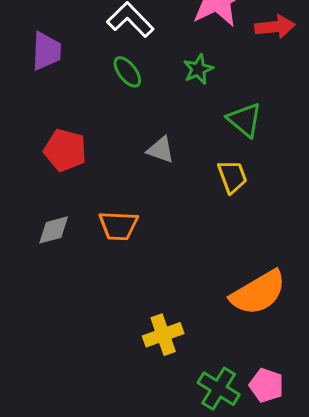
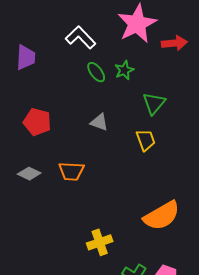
green ellipse: (127, 72) -> (96, 72), moved
green triangle: (245, 120) -> (154, 103), turned 30
gray diamond: (54, 230) -> (29, 174), turned 40

